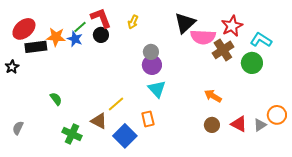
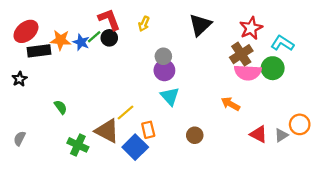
green line: (80, 27) -> (94, 37), moved
pink semicircle: (203, 37) -> (248, 72), moved
black star: (12, 67) -> (19, 79), moved
orange rectangle: (148, 119) -> (148, 130), moved
brown triangle: (99, 121) -> (107, 131), size x1.4
brown circle: (212, 125) -> (195, 135), moved

